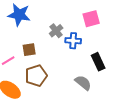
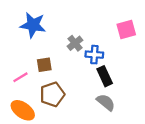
pink square: (91, 19) -> (126, 30), moved
black rectangle: (98, 62) -> (105, 76), moved

